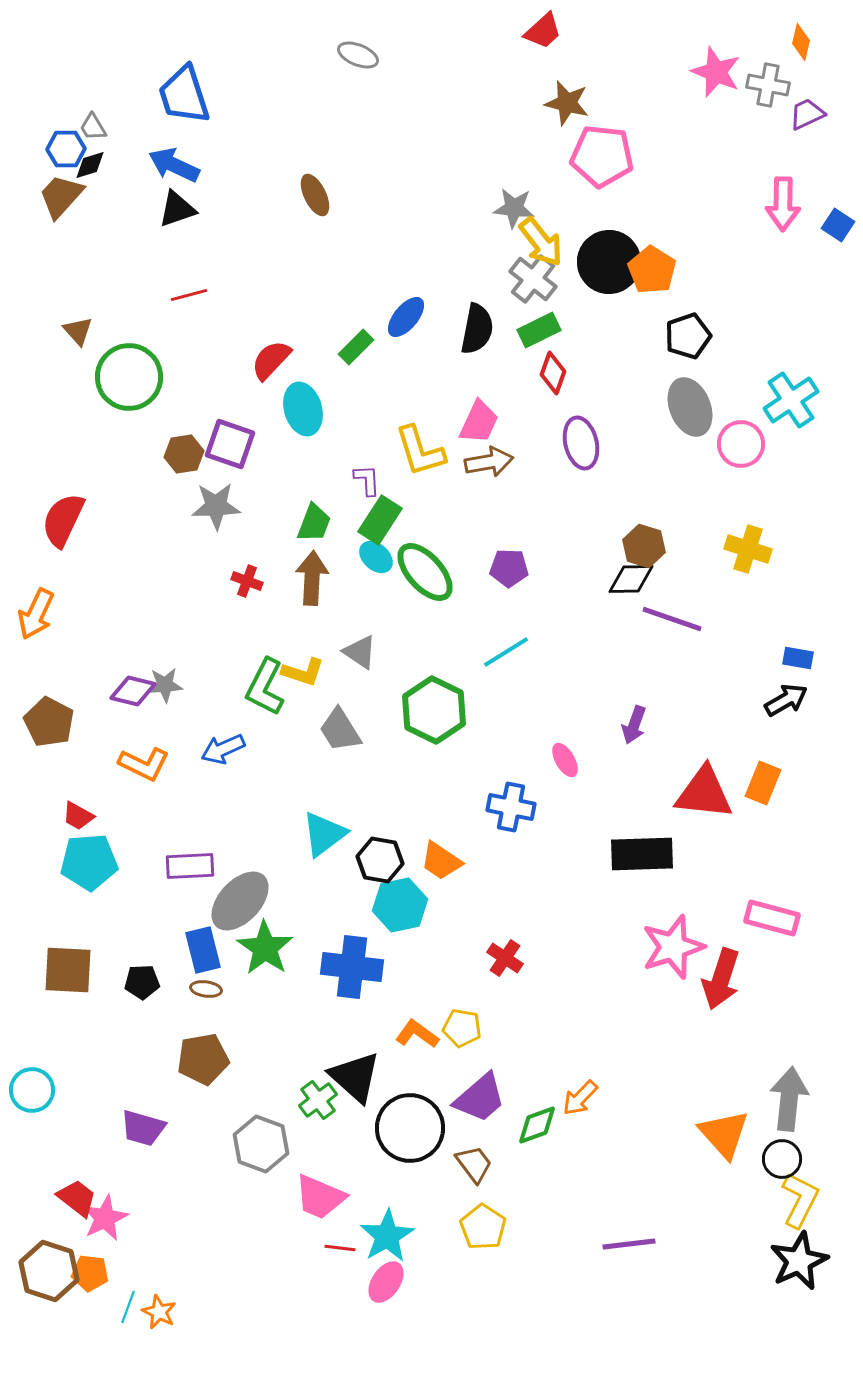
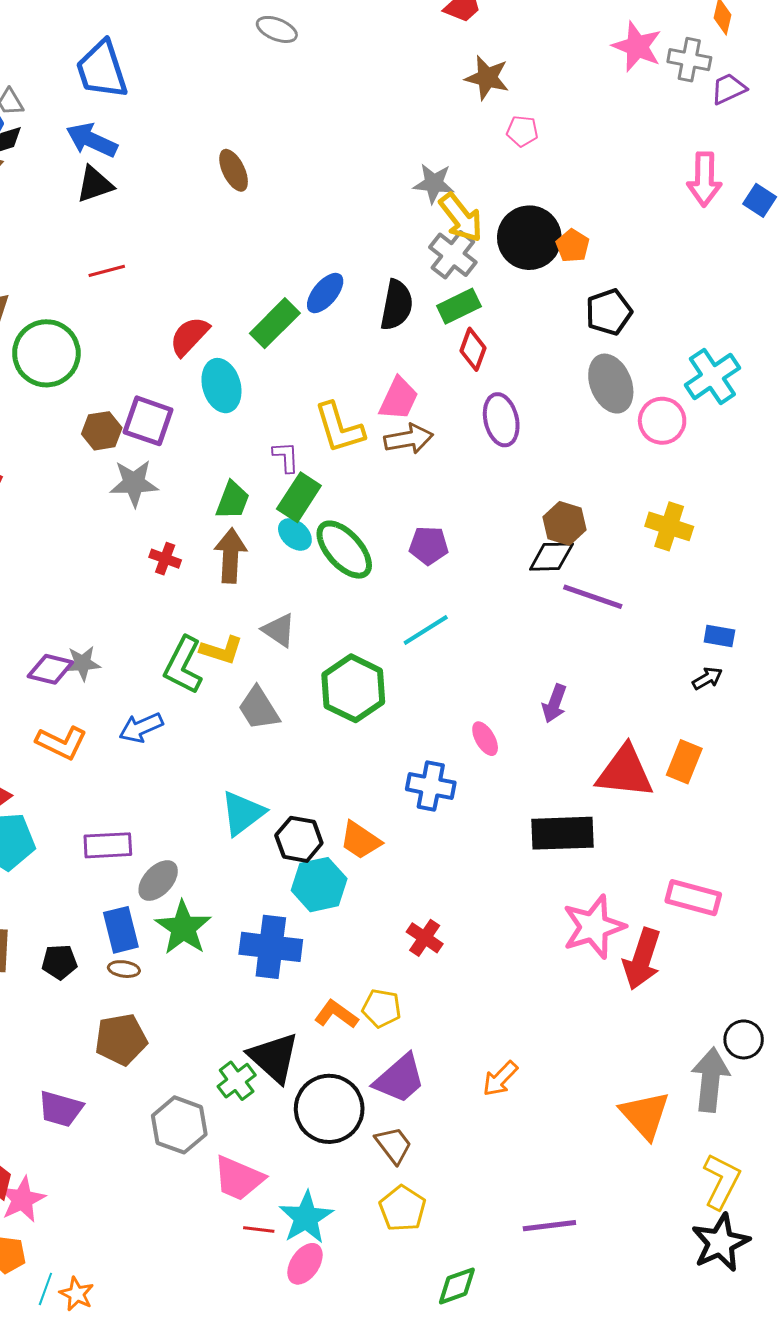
pink pentagon: (602, 156) -> (522, 131), size x0.5
orange pentagon: (652, 270) -> (573, 246), size x0.7
green rectangle: (356, 347) -> (275, 323), size x1.4
black arrow: (786, 700) -> (707, 678), size x0.7
gray ellipse: (240, 901) -> (158, 881), size x0.7
green diamond: (537, 1125) -> (457, 1286), moved
black circle: (782, 1159) -> (744, 1039), moved

